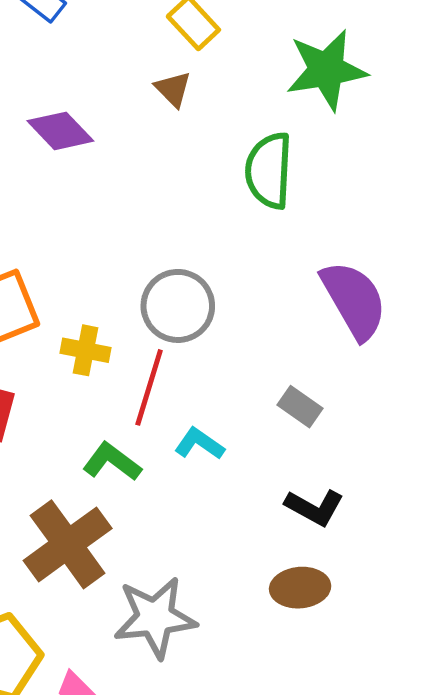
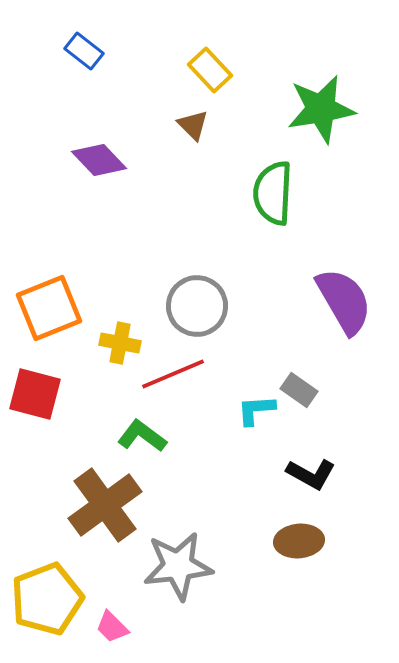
red line: (149, 387) -> (173, 374), turned 50
cyan L-shape: (199, 444) -> (256, 410), moved, turned -39

